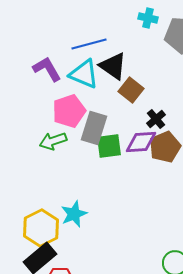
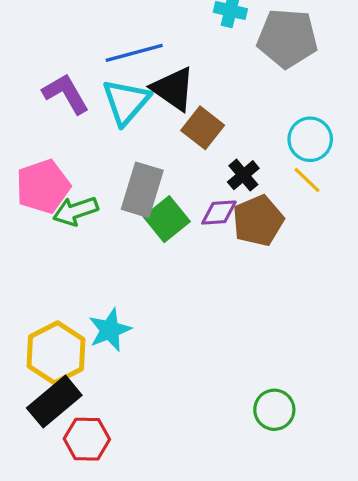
cyan triangle: (84, 74) -> (126, 102), turned 48
pink pentagon: (69, 111) -> (43, 187), moved
purple diamond: (141, 142) -> (219, 213), size x0.7
green square: (109, 146) -> (167, 219), turned -32

